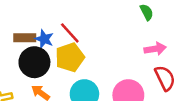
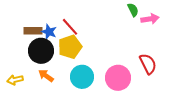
pink arrow: (155, 49) -> (150, 19), moved

